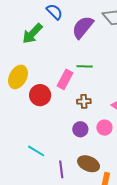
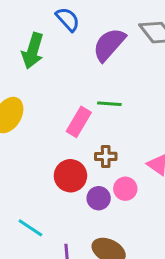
green arrow: (32, 34) -> (33, 51), turned -30
red circle: (40, 95) -> (70, 176), moved
pink circle: (104, 128) -> (125, 189), moved

